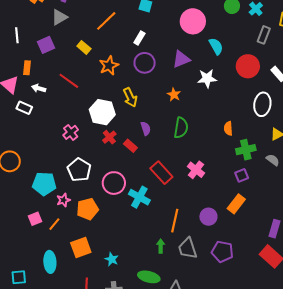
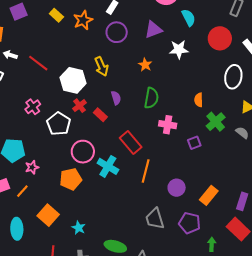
orange star: (109, 66) -> (83, 20), moved
red line: (69, 81) -> (38, 63), moved
pink cross: (71, 132) -> (33, 107), moved
green cross: (246, 150) -> (216, 122), turned -30
white pentagon: (79, 170) -> (59, 124), moved
pink cross: (196, 170) -> (168, 125), moved, turned -30
purple square: (242, 175) -> (194, 143), moved
orange rectangle: (236, 204) -> (209, 195), moved
orange pentagon: (88, 209) -> (71, 179), moved
orange line: (175, 221) -> (146, 171), moved
green arrow: (161, 246) -> (212, 244), moved
orange square: (81, 248) -> (48, 215), turned -30

